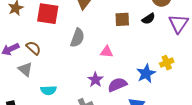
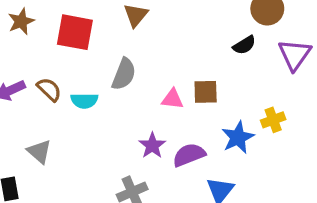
brown square: (122, 19) -> (206, 92), moved
gray triangle: (25, 69) -> (39, 152), moved
cyan semicircle: (48, 90) -> (84, 101), moved

